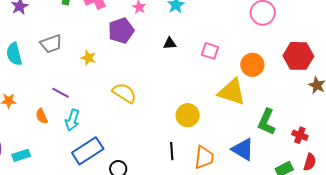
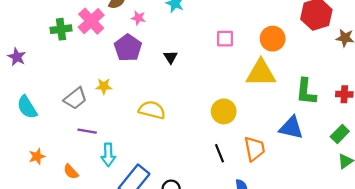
black triangle: (170, 43) -> (171, 57), moved, turned -40
gray trapezoid: (51, 44) -> (75, 98), moved
orange semicircle: (42, 116) -> (71, 172), moved

